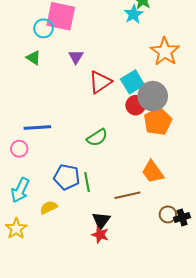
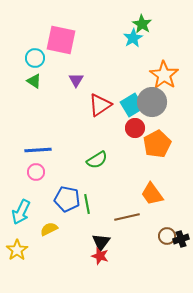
cyan circle: (43, 28) -> (35, 58), moved
gray circle: (153, 96) -> (152, 102), moved
pink circle: (19, 149) -> (36, 172), moved

